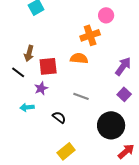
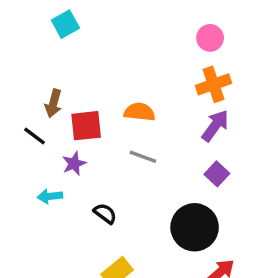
pink circle: (106, 15) -> (210, 38), moved
orange cross: (90, 35) -> (213, 84), moved
gray line: (81, 96) -> (143, 157), moved

